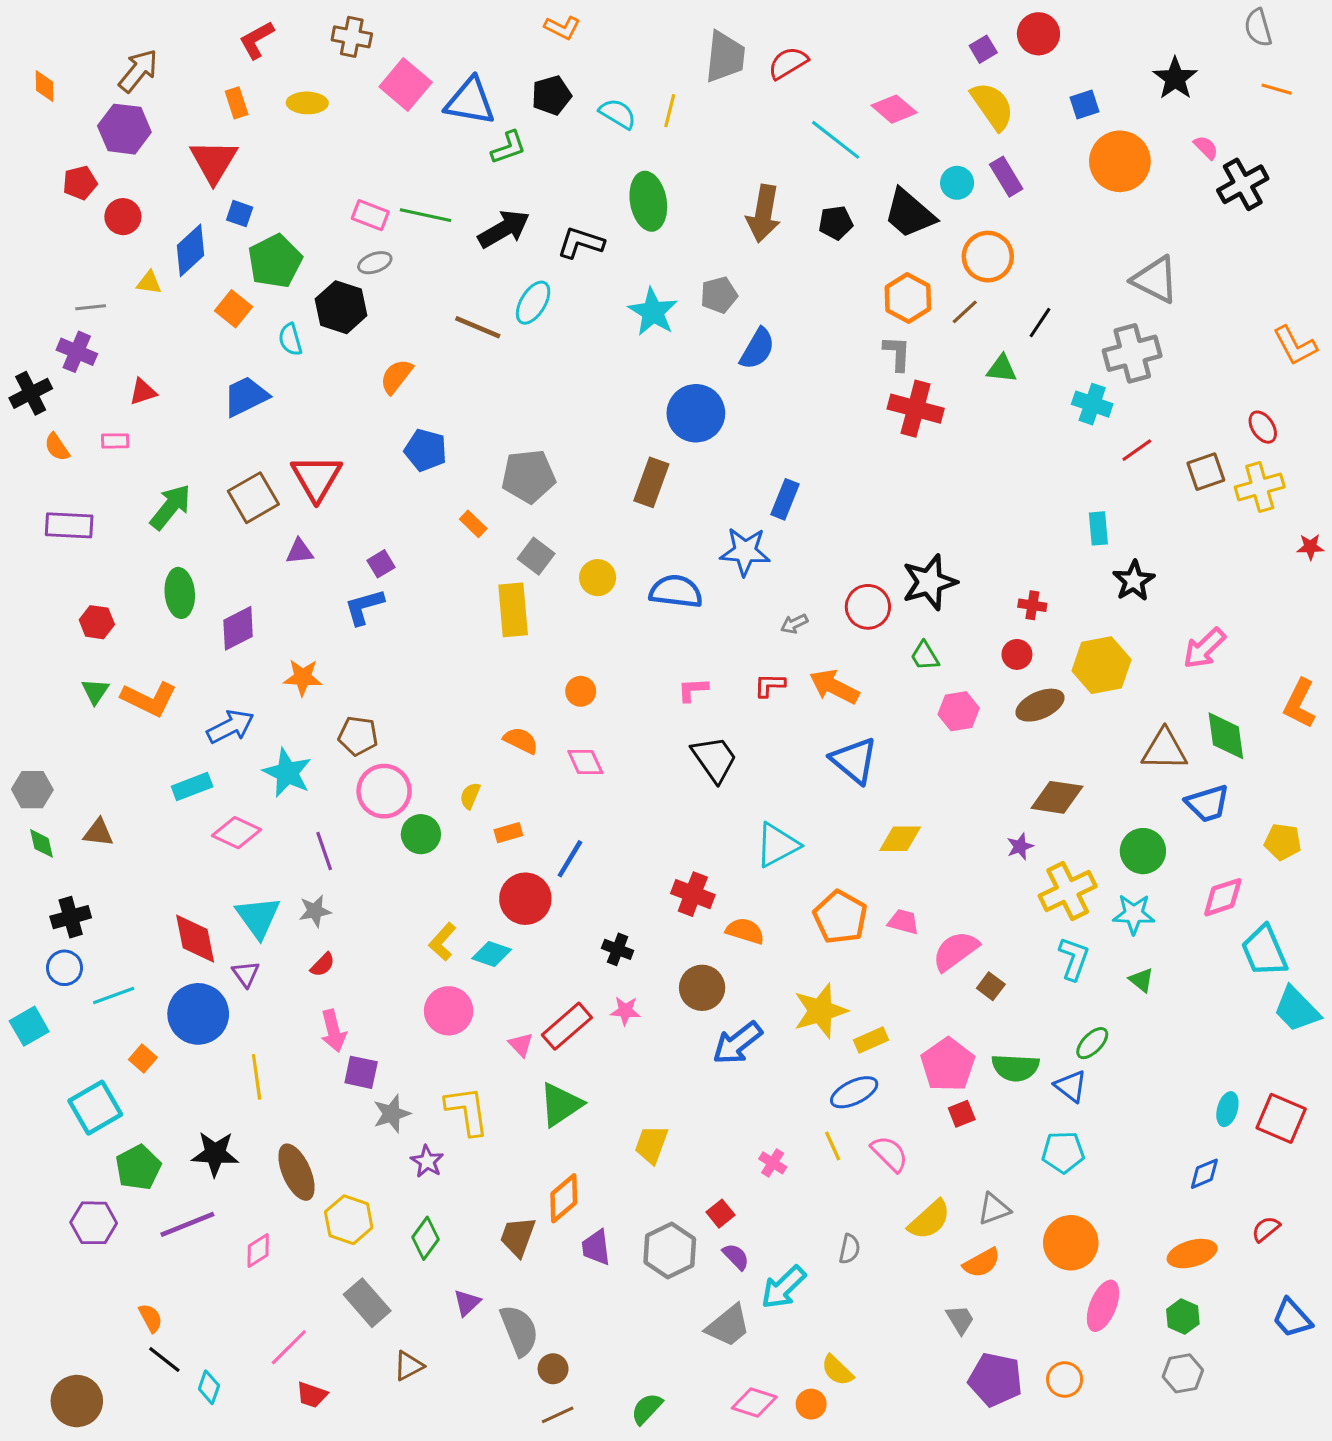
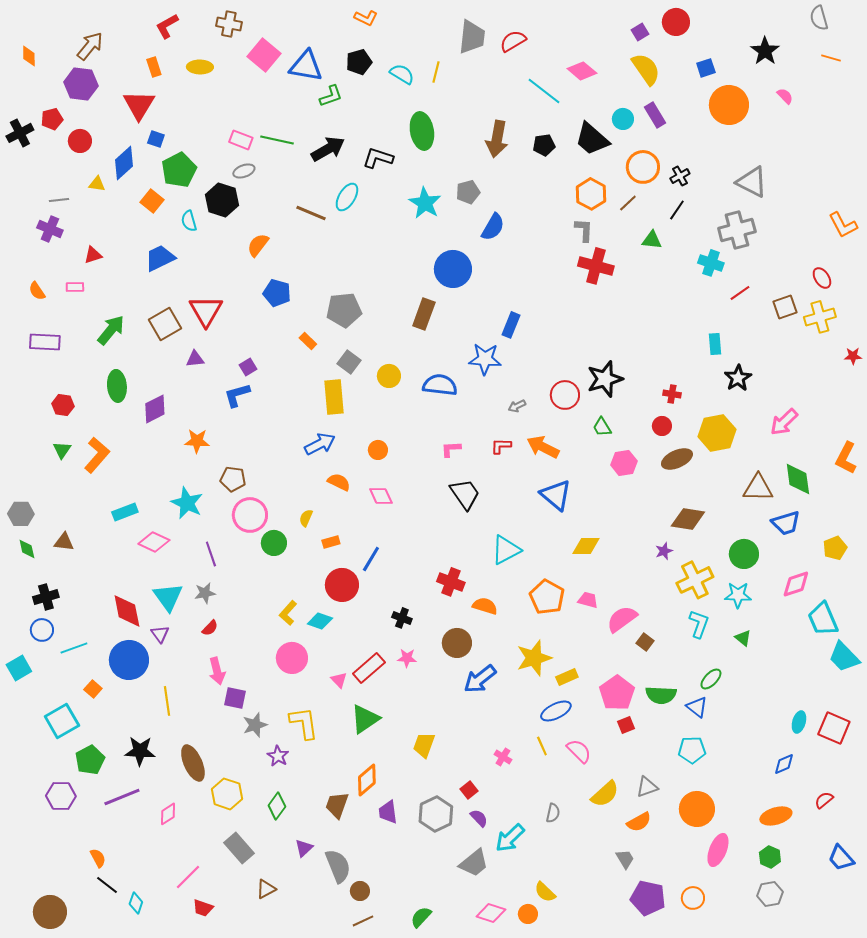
black cross: (1243, 184) -> (680, 176), moved, size x0.6
black cross: (31, 393) -> (20, 133), moved
orange L-shape: (149, 699) -> (97, 455), turned -75
blue arrow: (230, 727) -> (320, 444), moved
yellow pentagon: (1283, 842) -> (835, 548), turned -30

